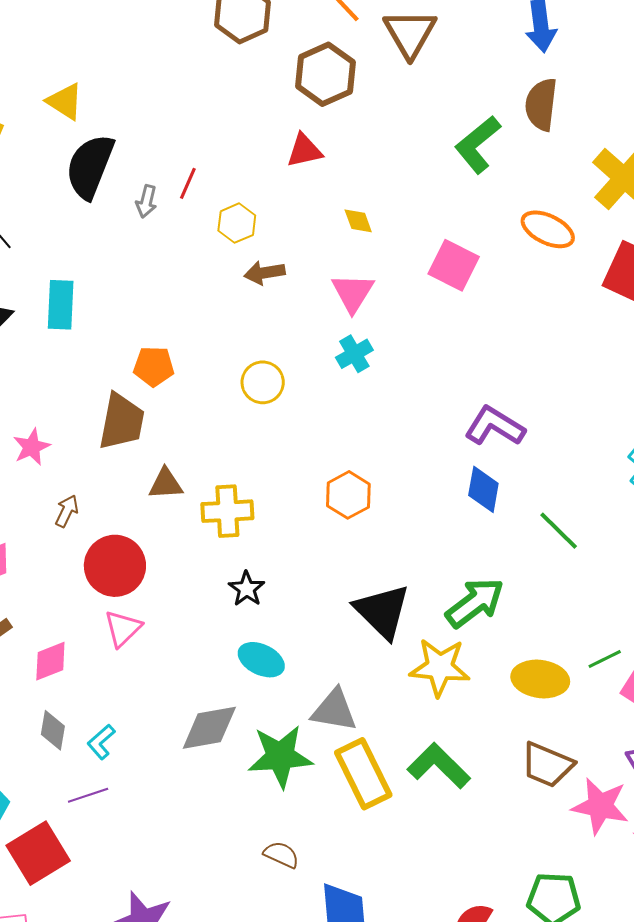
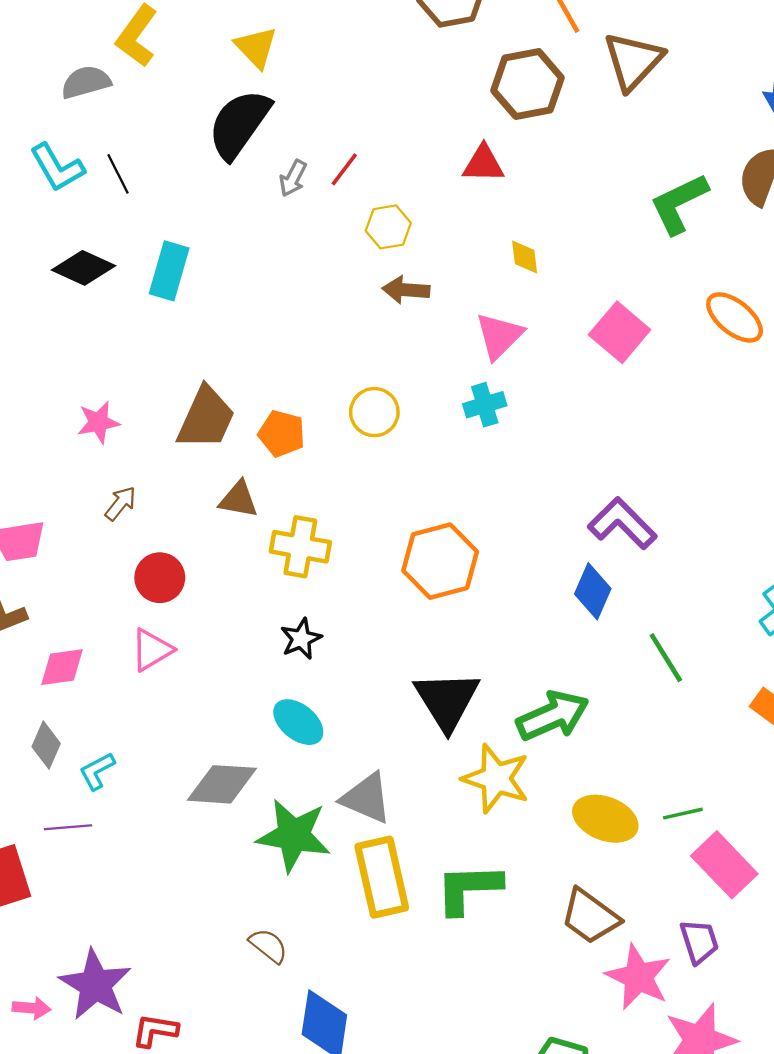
yellow triangle: (65, 101) -> (256, 47), moved
orange pentagon: (154, 366) -> (282, 434), moved
orange hexagon: (348, 495) -> (440, 561), size x1.4
red circle: (115, 566) -> (160, 578), size x0.7
green L-shape: (439, 766) -> (469, 888), turned -60

